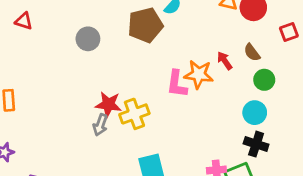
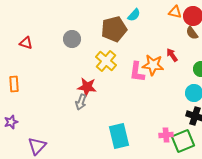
red triangle: (24, 21) -> (26, 43), moved
brown semicircle: (252, 52) -> (192, 33), moved
yellow cross: (134, 114) -> (106, 61), moved, turned -30

